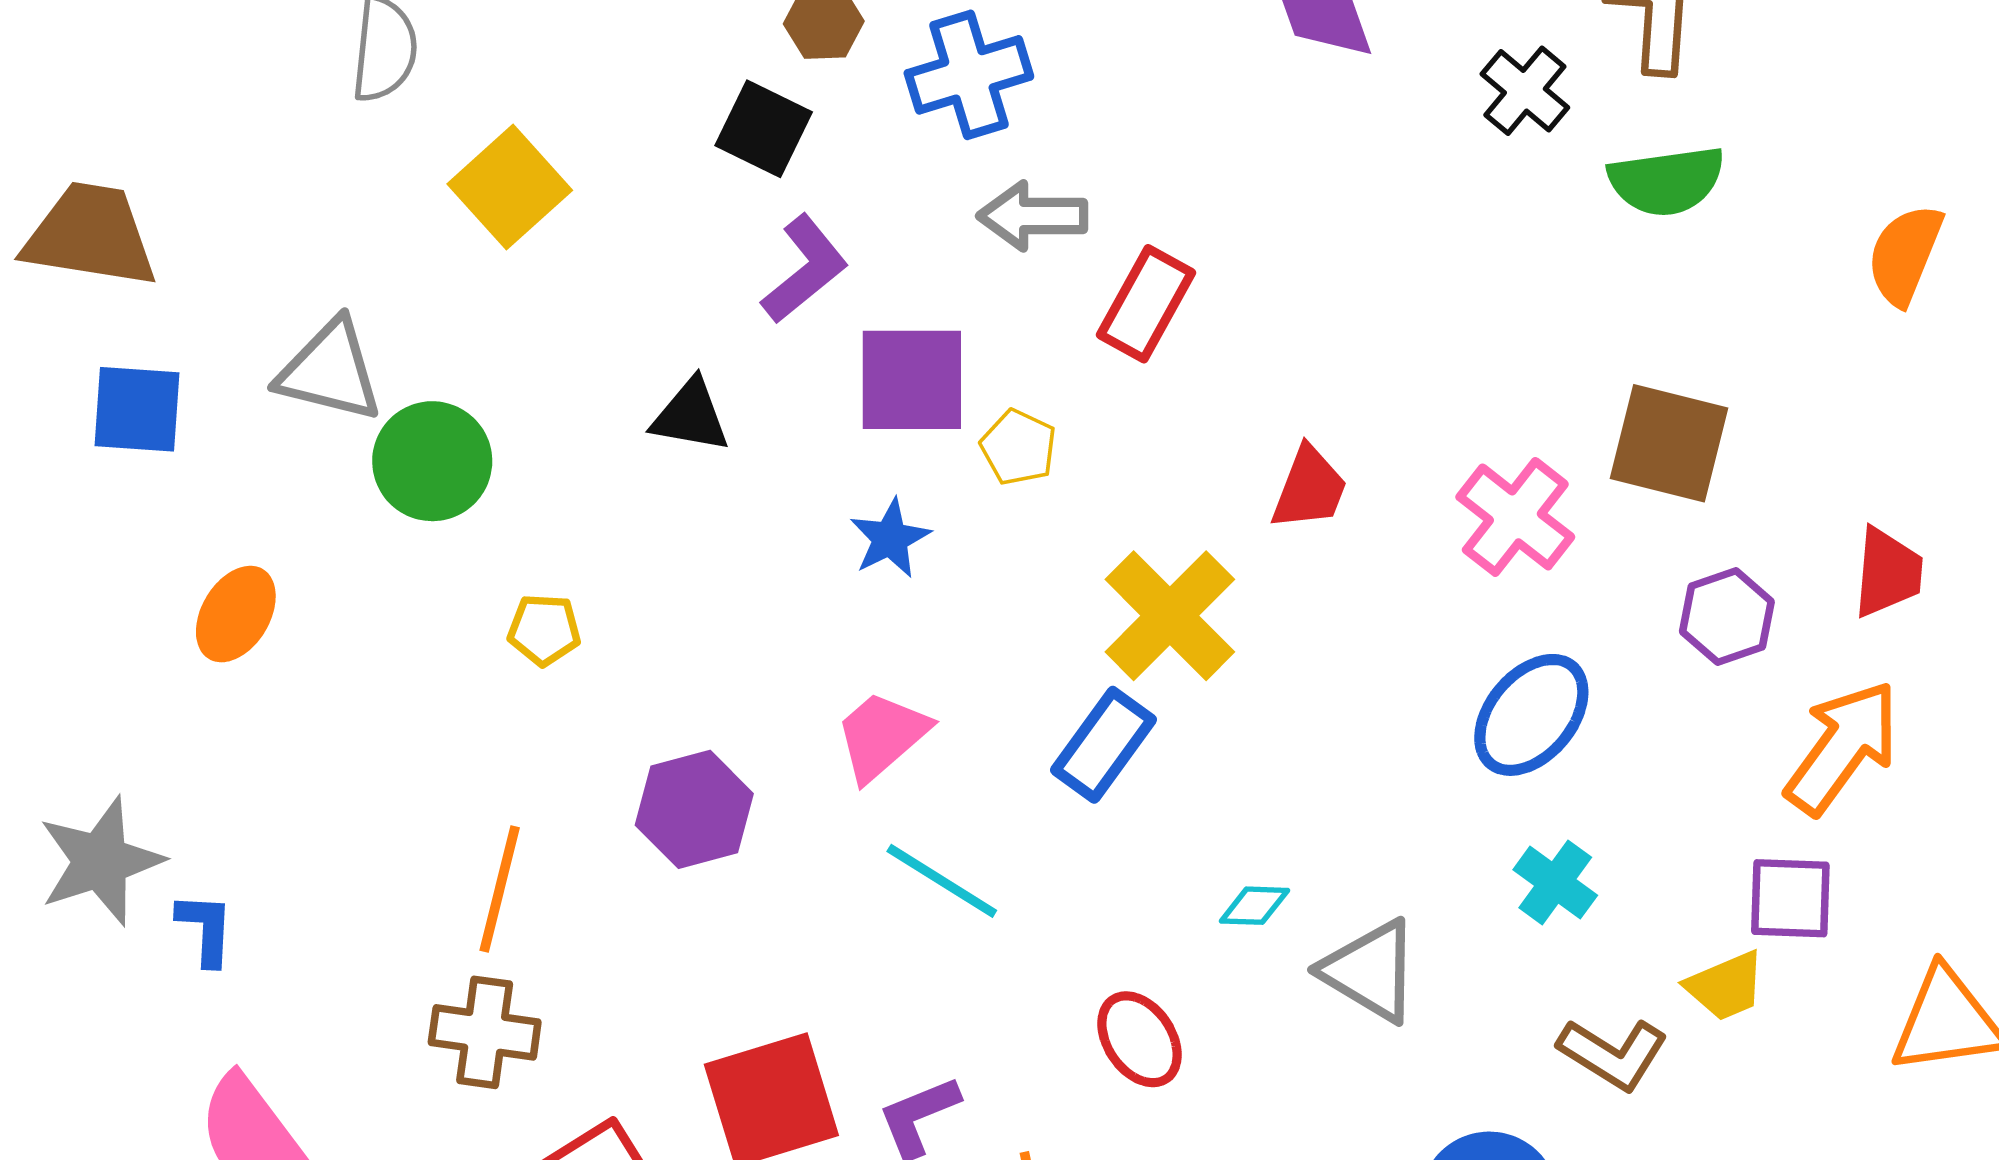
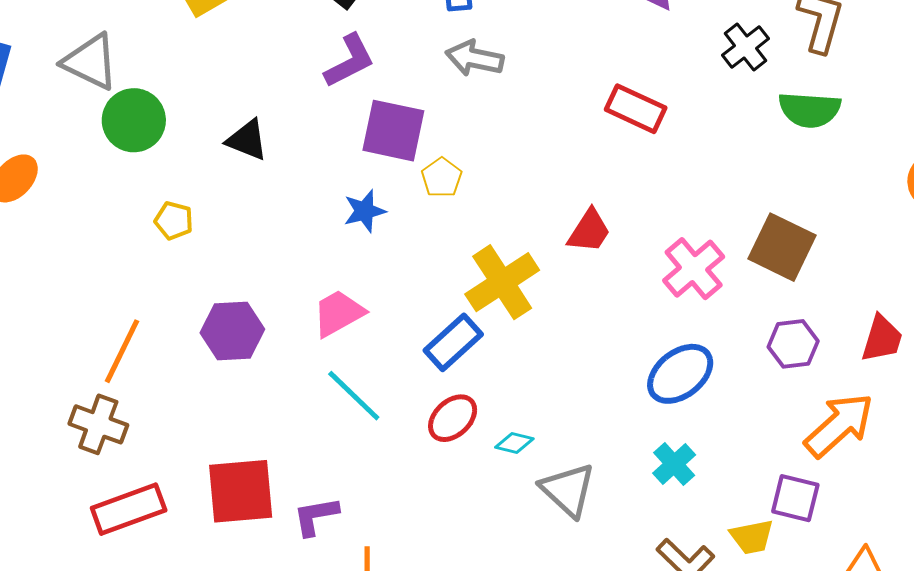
red rectangle: (1146, 304) -> (636, 109), moved, turned 74
black triangle: (691, 416) -> (247, 140), moved
red ellipse: (1140, 1039) -> (453, 418), moved, turned 69

